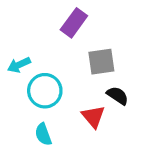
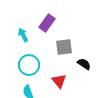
cyan arrow: (19, 65) -> (23, 35), moved, turned 88
black semicircle: (118, 96) -> (84, 64), moved

